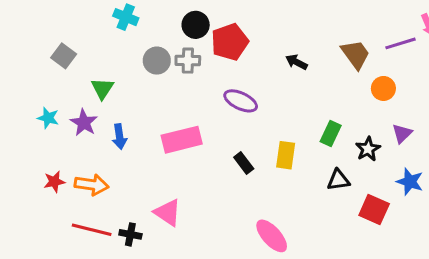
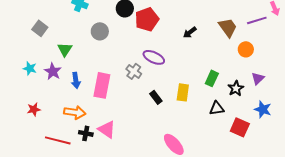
gray cross: (188, 61) -> (134, 71), moved, turned 35
black arrow: (296, 62) -> (190, 32), turned -64
pink rectangle: (182, 140) -> (102, 85), moved, turned -65
orange arrow: (92, 185) -> (75, 112), moved
black cross: (130, 234) -> (86, 133), moved

